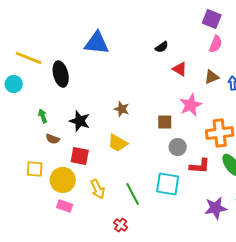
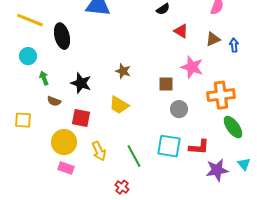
cyan circle: (14, 84) -> (28, 56), moved
pink star: (191, 105) -> (192, 67), turned -30
red L-shape: (200, 166) -> (199, 147), moved
yellow square: (35, 169) -> (23, 120), moved

